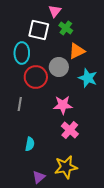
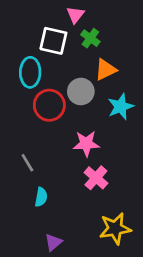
cyan star: (88, 78) -> (121, 107), turned 30
gray line: (20, 104) -> (27, 163), moved, turned -40
yellow star: (66, 167) -> (115, 229), moved

